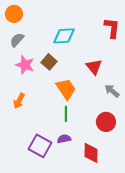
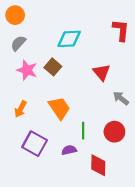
orange trapezoid: (66, 89) -> (59, 108), moved
green line: (66, 114) -> (83, 131), moved
purple square: (40, 146) -> (35, 144), moved

